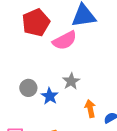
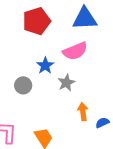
pink semicircle: (65, 40) -> (75, 51), moved
blue star: (50, 96) -> (45, 66), moved

